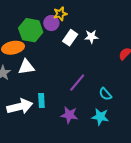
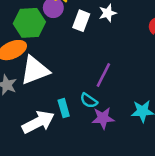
white triangle: (26, 67) -> (35, 70), size x1.4
cyan semicircle: (105, 94) -> (89, 101), moved

